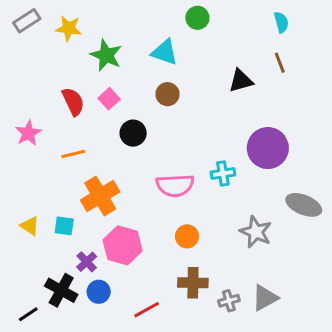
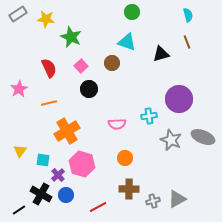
cyan triangle: (165, 52) -> (127, 42), moved
pink square: (109, 99) -> (81, 66), moved
pink semicircle: (175, 185) -> (117, 124), size x0.7
yellow triangle: (30, 226) -> (20, 151), turned 32
cyan square: (64, 226) -> (43, 160), moved
gray star: (256, 232) -> (171, 140), moved

